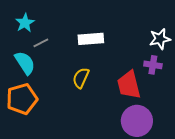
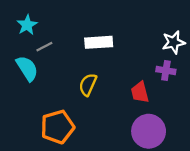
red trapezoid: (129, 85) -> (140, 92), size x0.7
orange pentagon: (22, 99) -> (57, 127), moved

